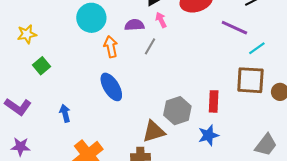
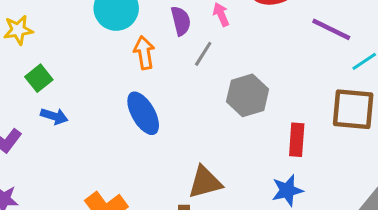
purple semicircle: (134, 25) -> (181, 21), turned 78
gray hexagon: (177, 111) -> (248, 95), moved
blue arrow: (65, 113) -> (54, 116), moved, turned 120

